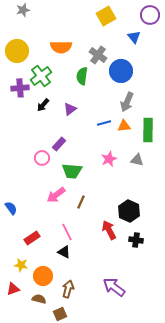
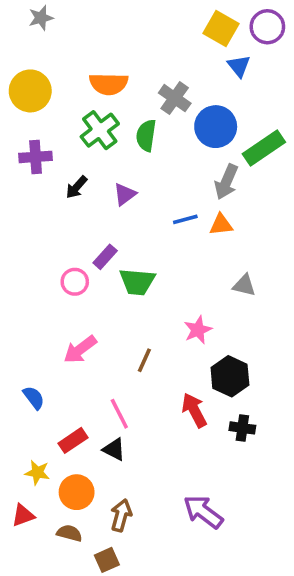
yellow square: (106, 16) -> (221, 29), moved, turned -30
green cross: (41, 76) -> (100, 130), moved
green rectangle: (148, 130) -> (264, 148), moved, turned 55
pink star: (109, 159) -> (198, 330), moved
green trapezoid: (72, 171) -> (137, 282), moved
pink arrow: (56, 195) -> (80, 350), moved
blue semicircle: (11, 208) -> (34, 398), moved
red rectangle: (32, 238) -> (73, 440), moved

